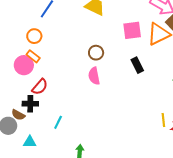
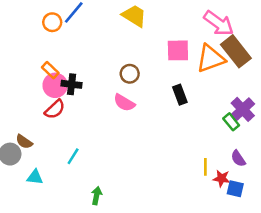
orange circle: (34, 36) -> (52, 22), moved
pink circle: (24, 65) -> (55, 85), moved
pink semicircle: (94, 76) -> (124, 103), turned -54
black cross: (30, 104) -> (72, 84), moved

